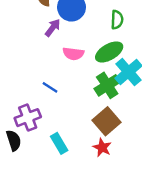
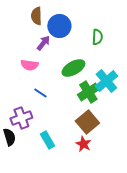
green ellipse: (109, 52) -> (73, 68), moved
pink semicircle: (73, 54) -> (29, 65), moved

